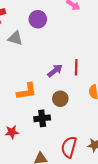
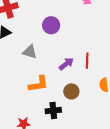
purple circle: (38, 19) -> (51, 25), moved
gray triangle: (15, 38) -> (30, 52), moved

